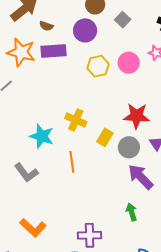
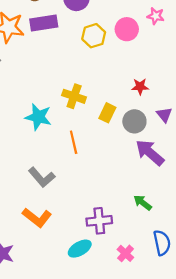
red star: (137, 116) -> (140, 87), size x0.6
gray L-shape: (26, 173) -> (42, 177), moved
green arrow: (132, 212) -> (143, 203), moved, turned -30

